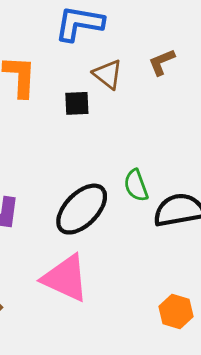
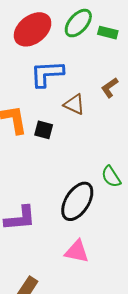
black square: (77, 103) -> (44, 130), moved, turned 30
pink triangle: (65, 278) -> (77, 251), size x0.7

